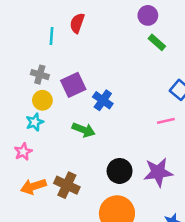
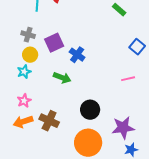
pink line: (166, 121) -> (128, 79), moved
pink star: (23, 152) -> (24, 101), moved
purple star: (158, 172) -> (123, 128), moved

